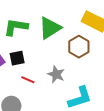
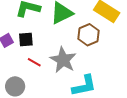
gray star: (56, 74) -> (63, 60), size x1.5

